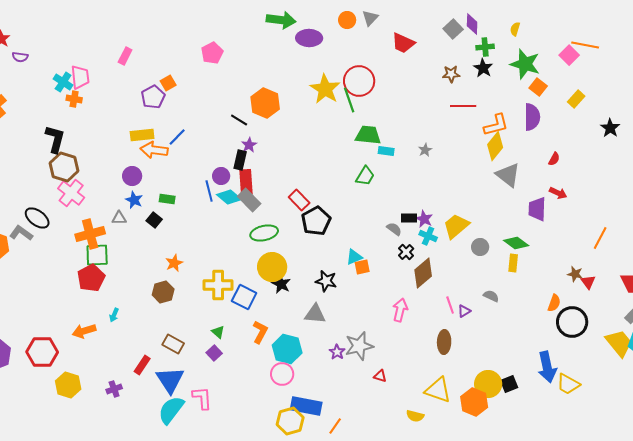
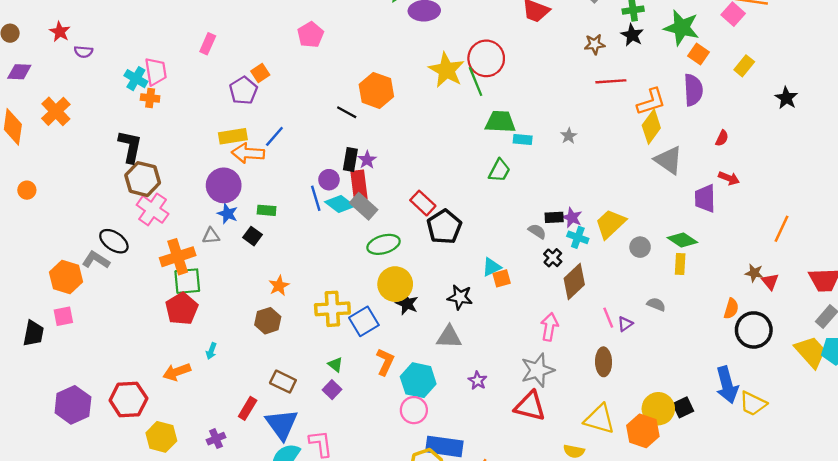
purple star: (249, 145) -> (367, 160), moved
purple circle: (132, 176) -> (224, 185), size x1.5
blue square: (244, 297) -> (364, 321), turned 35
gray star: (359, 346) -> (538, 370), moved
red triangle: (380, 376) -> (530, 406), size x2.0

